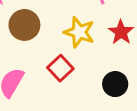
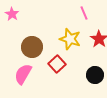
brown circle: (24, 25) -> (32, 47), moved

